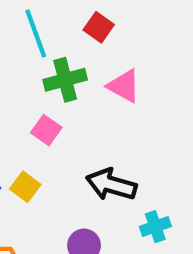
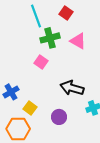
yellow square: (25, 187) -> (30, 108), moved

